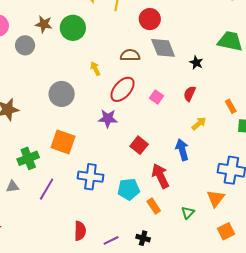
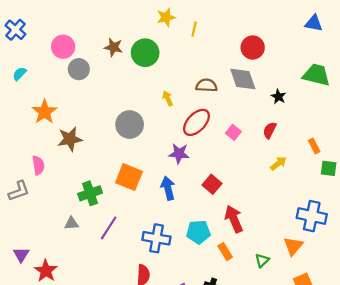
red circle: (150, 19) -> (253, 48), moved
gray circle: (25, 45) -> (79, 69), moved
blue arrow: (182, 150) -> (168, 188), moved
blue cross: (90, 177) -> (156, 238), moved

